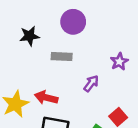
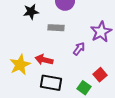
purple star: (119, 62) -> (101, 32), size x1.5

